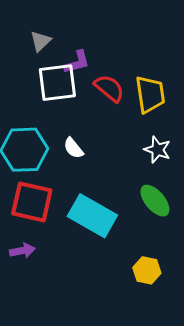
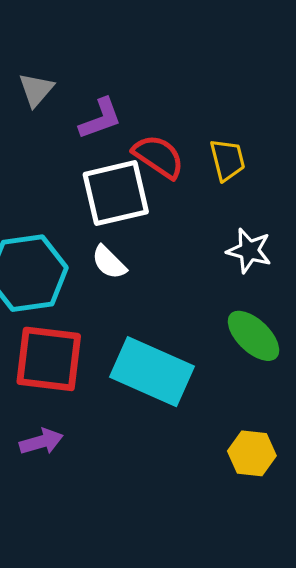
white square: (57, 83) -> (116, 193), moved
yellow trapezoid: (150, 94) -> (227, 160), size x0.7

